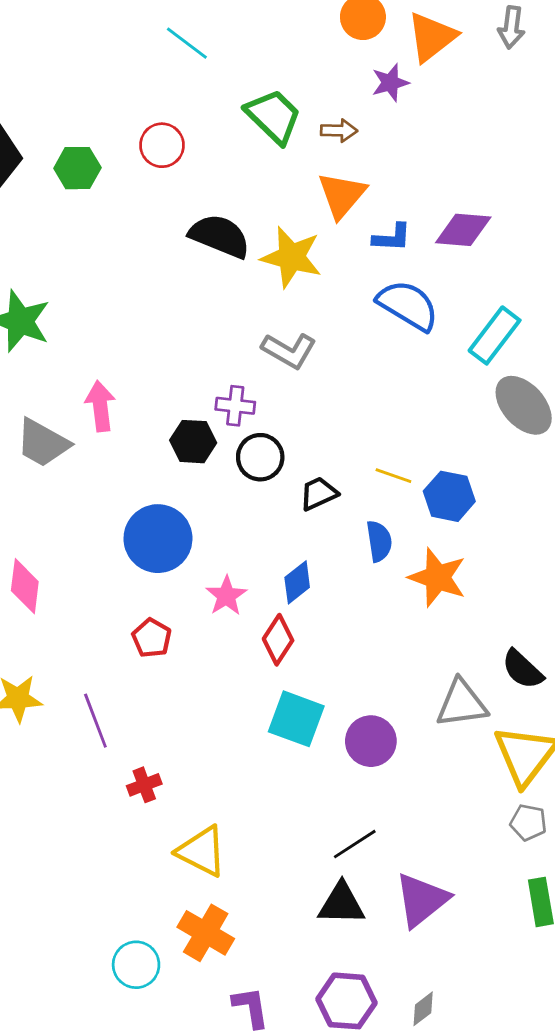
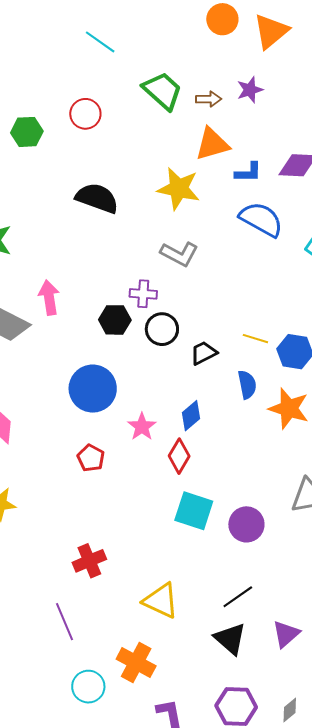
purple star: (390, 83) -> (250, 90), moved
orange triangle: (342, 195) -> (212, 144), turned 36
black semicircle: (220, 236) -> (97, 198), moved
purple line: (95, 721) -> (65, 622), moved
red cross: (144, 785) -> (89, 561), size x1.4
yellow triangle: (202, 851) -> (161, 601), moved
purple triangle: (422, 900) -> (286, 634), size x0.7
black triangle: (341, 904) -> (230, 639), turned 42

